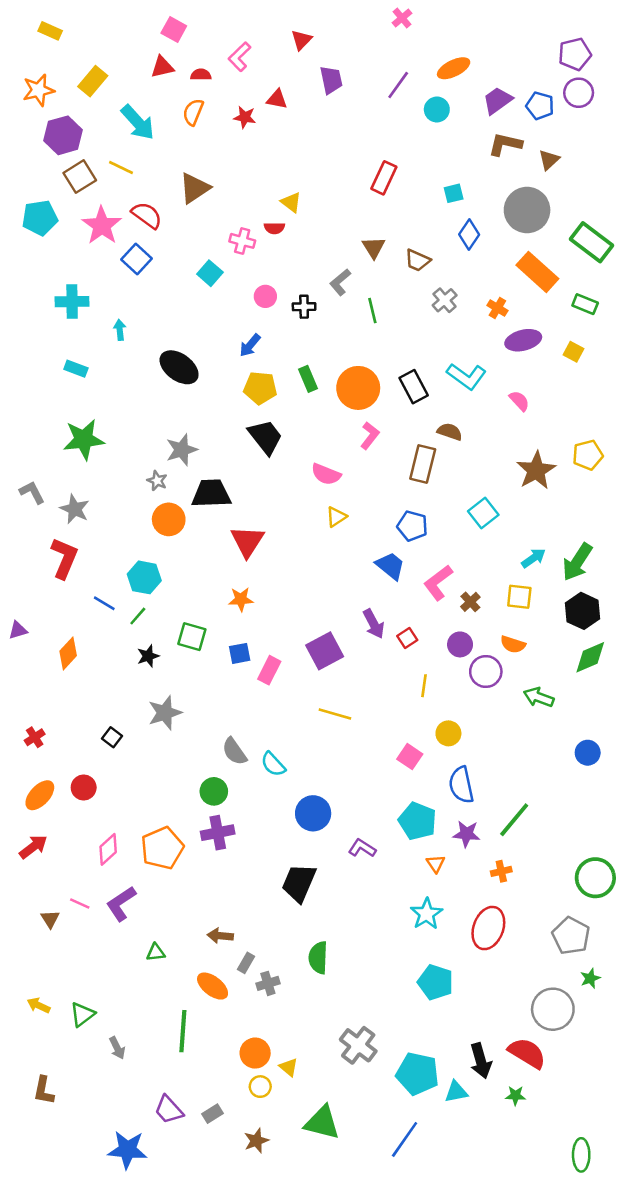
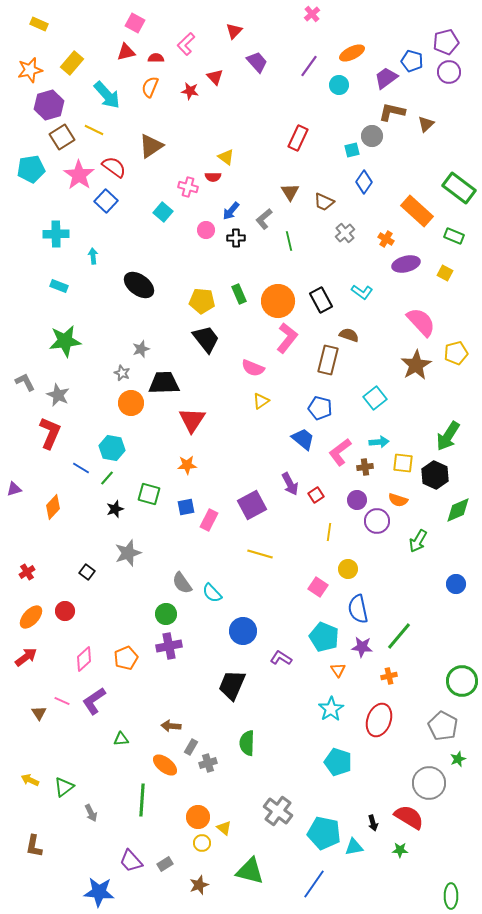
purple trapezoid: (331, 80) -> (257, 62), turned -30
red triangle: (277, 99) -> (215, 77), turned 36
blue pentagon: (540, 106) -> (412, 61), moved
gray circle: (527, 210) -> (372, 136), moved, size x0.6
blue arrow: (250, 345) -> (231, 211), moved
cyan L-shape: (466, 376) -> (362, 292), size x0.7
pink semicircle: (519, 401) -> (421, 322), moved, size x1.8
pink L-shape: (370, 436) -> (287, 338), size x1.4
gray star: (182, 450) -> (141, 349), size x0.7
cyan arrow: (533, 558) -> (379, 442), moved, turned 30
brown cross: (470, 602) -> (365, 467), turned 35
black hexagon: (582, 611) -> (435, 475), moved
green arrow: (539, 697) -> (418, 541), turned -80
orange pentagon: (162, 848) -> (126, 658), size x0.7
black arrow: (481, 1061) -> (373, 823), size x0.6

